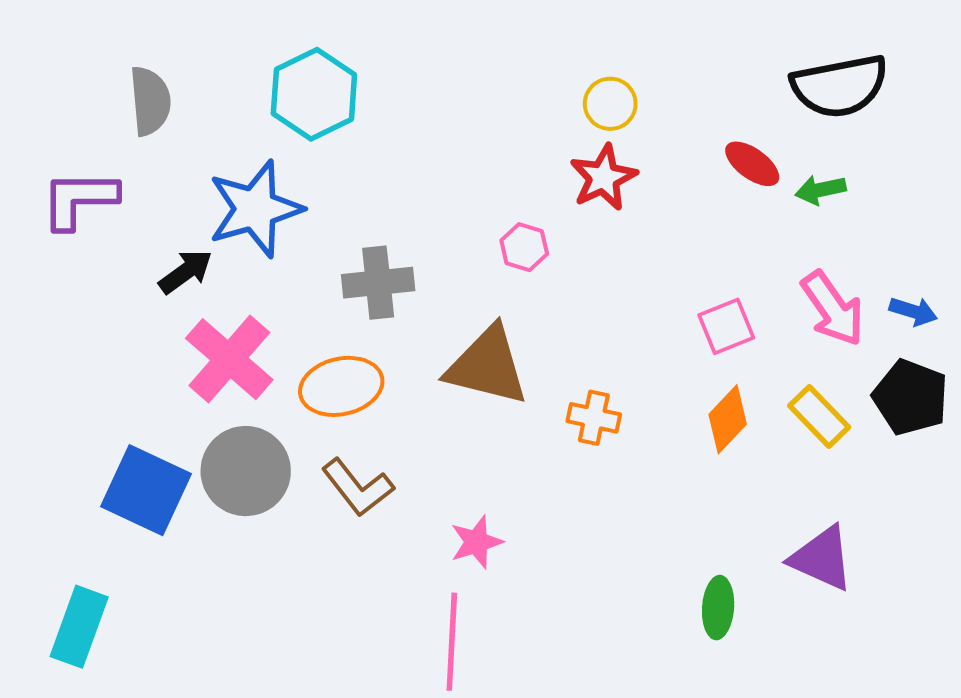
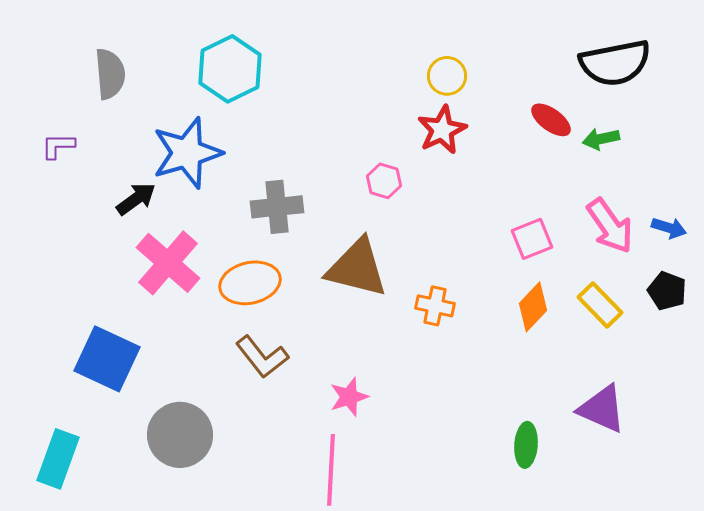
purple L-shape: (79, 199) -> (58, 146), size x0.6
black pentagon: (911, 397) -> (667, 291), size x0.7
gray circle: (246, 471) -> (180, 435), moved

